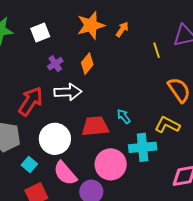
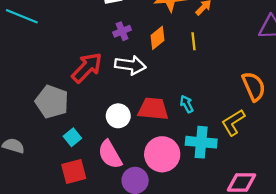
yellow line: (157, 50) -> (193, 41), moved
yellow L-shape: (167, 125) -> (233, 122), turned -70
white circle: (55, 139) -> (118, 116), moved, size x0.7

